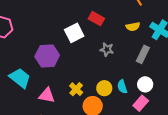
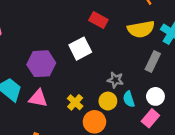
yellow semicircle: (133, 27) -> (141, 29), size x1.6
white square: (74, 33) -> (80, 49), moved
gray star: (107, 49) -> (115, 80), moved
pink triangle: (47, 95) -> (38, 98), moved

